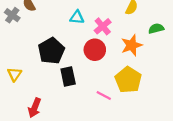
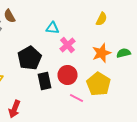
pink cross: (103, 26) -> (68, 45), moved
green semicircle: (156, 29) -> (124, 53), moved
red circle: (95, 50) -> (68, 75), moved

